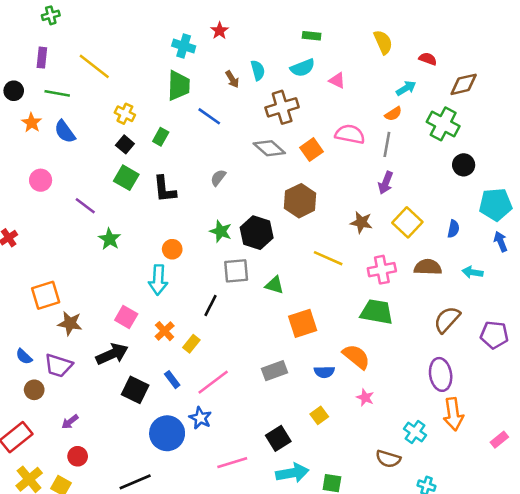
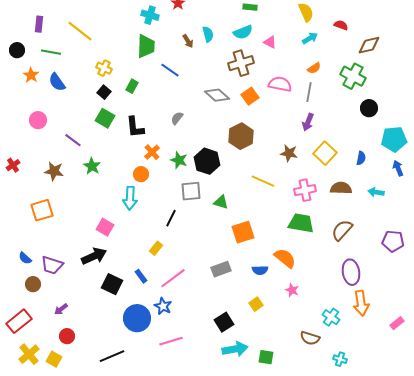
cyan arrow: (406, 88) -> (310, 38), moved
brown cross: (282, 107) -> (241, 63), moved
brown semicircle: (447, 320) -> (342, 230), moved
brown star: (70, 323) -> (54, 171), moved
orange cross: (165, 331) -> (152, 152), moved
pink line: (232, 463) -> (171, 341), moved

